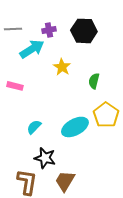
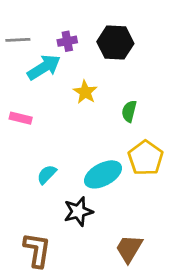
black star: (45, 158) -> (78, 212), moved, turned -30
brown trapezoid: (65, 181) -> (129, 249), moved

